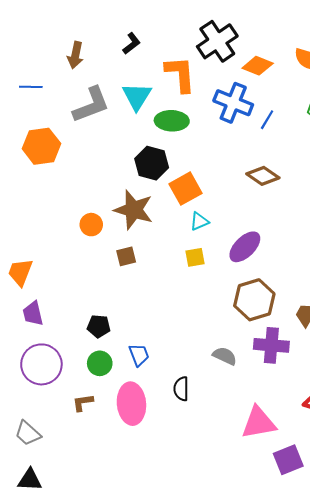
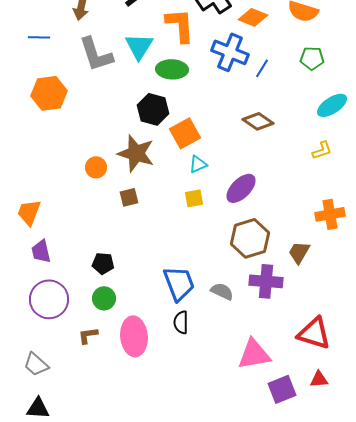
gray L-shape: (91, 105) -> (96, 54), turned 93
blue trapezoid: (139, 355) -> (179, 283), moved, size x1.6

